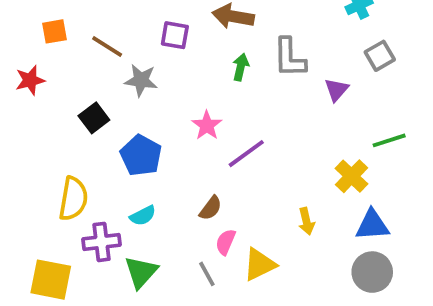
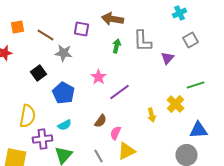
yellow arrow: (306, 221) -> (152, 115), moved
blue triangle: (372, 225) -> (198, 130), moved
pink semicircle: (226, 242) -> (116, 133), moved

